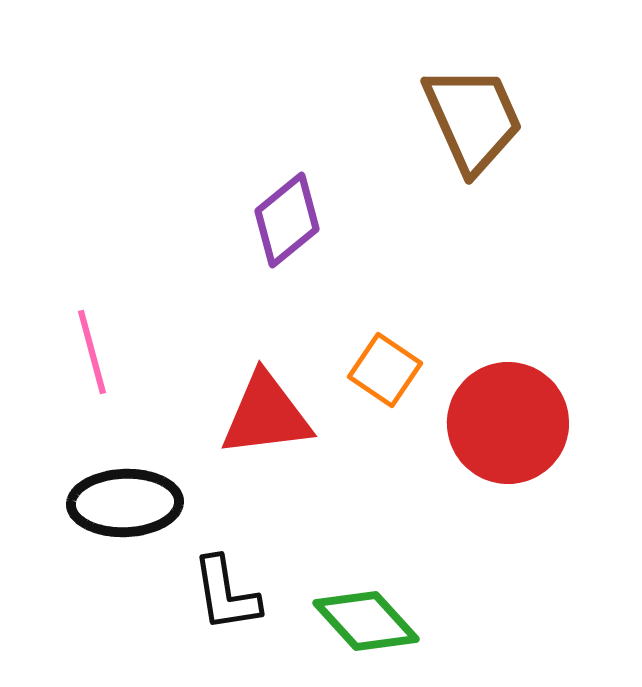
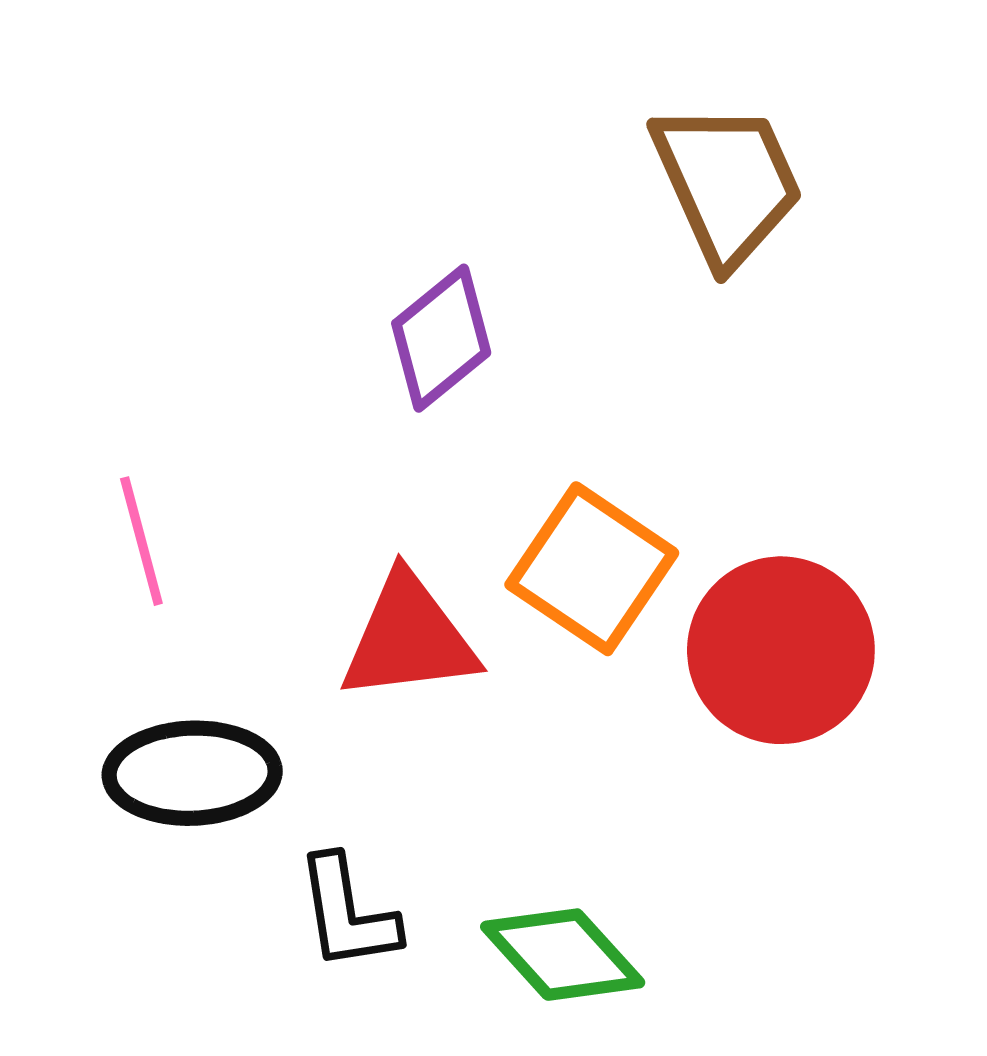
orange square: (385, 370) -> (592, 569), size x1.5

